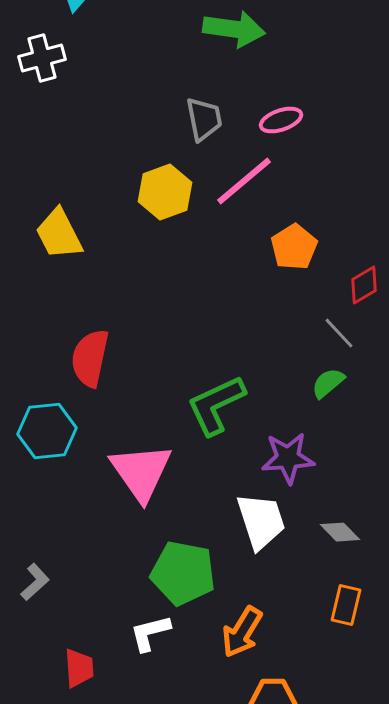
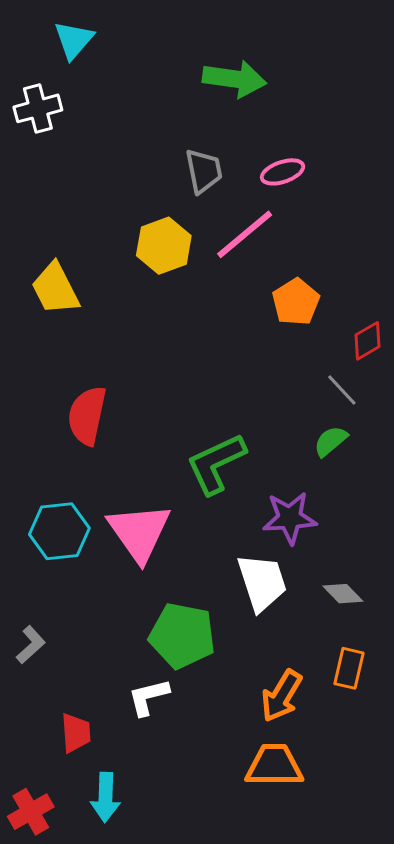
cyan hexagon: (47, 431) -> (59, 531), moved
orange arrow: (242, 632) -> (281, 696), moved

